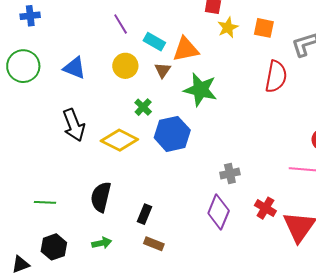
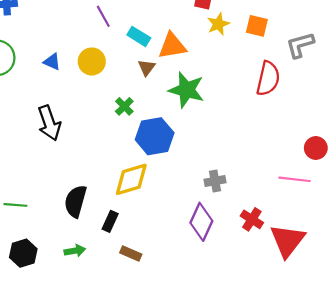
yellow circle: (125, 66) -> (92, 61), moved
blue triangle: (74, 68) -> (52, 62), size x0.7
yellow diamond: (119, 140) -> (131, 179), moved, turned -45
black rectangle: (145, 214) -> (110, 221), moved

